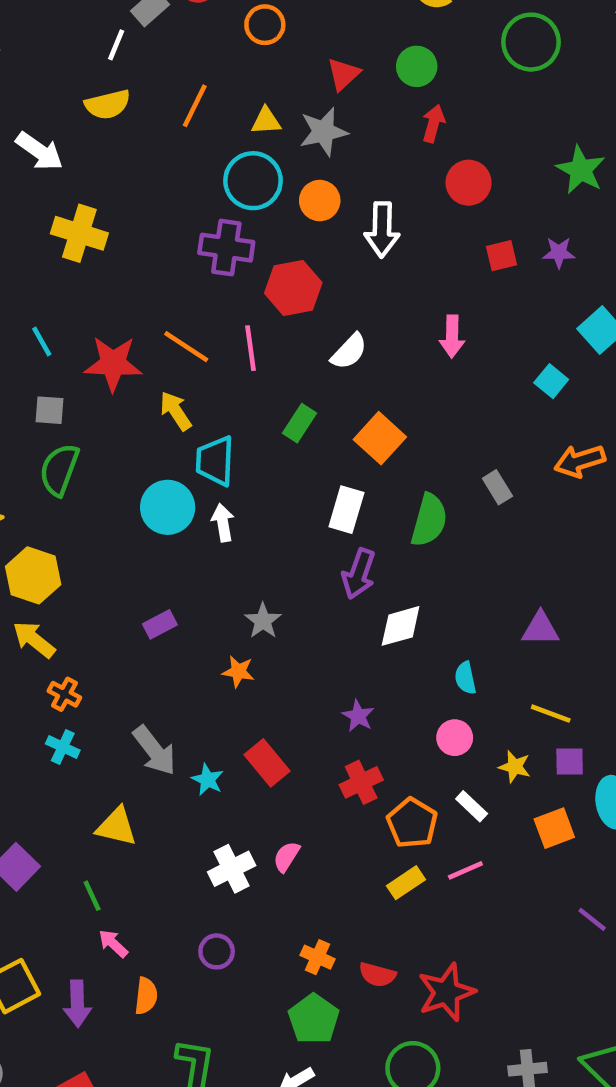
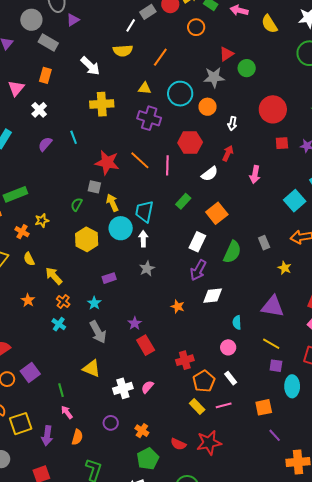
green circle: (417, 66) -> (247, 68), moved
yellow triangle: (266, 121) -> (145, 88), moved
red arrow: (433, 123) -> (228, 153), moved
red circle: (469, 183) -> (273, 109), size x1.4
white arrow: (382, 230) -> (232, 124), size x0.6
yellow cross: (79, 233) -> (102, 104), turned -30
purple cross: (226, 248) -> (149, 118), moved
cyan line: (42, 341) -> (74, 137), moved
cyan square: (551, 381) -> (295, 201), size x1.5
gray square: (49, 410) -> (94, 187), moved
yellow arrow: (176, 411) -> (112, 203), moved
green semicircle: (59, 470) -> (77, 204), size x0.6
yellow hexagon: (33, 575) -> (87, 239), moved
gray star: (263, 621) -> (147, 269), moved
purple triangle: (540, 629) -> (273, 307), size x1.4
orange star: (238, 671) -> (178, 307), moved
purple star: (358, 716) -> (135, 323), moved
yellow star: (515, 767) -> (285, 268), moved
cyan star: (208, 780) -> (94, 303), moved
yellow triangle: (116, 827) -> (92, 368), moved
orange square: (554, 828) -> (264, 407), moved
yellow rectangle: (406, 883) -> (197, 406), turned 70
orange cross: (318, 957) -> (142, 431), moved
red star: (446, 992) -> (209, 443), moved

